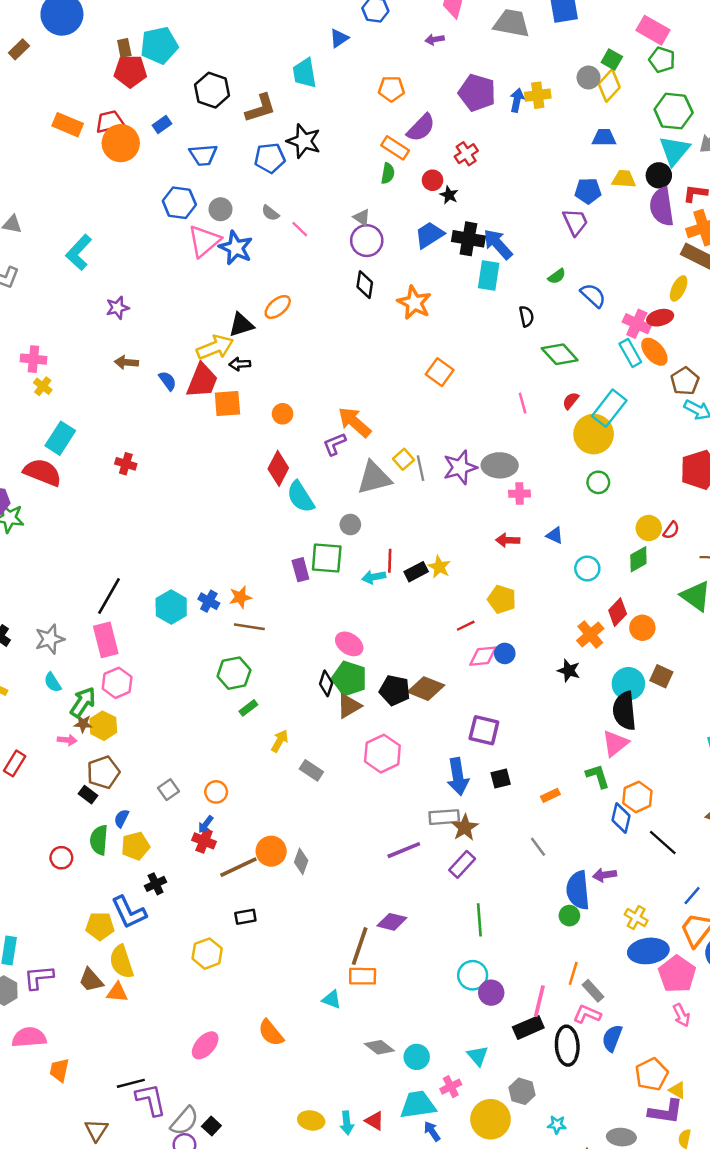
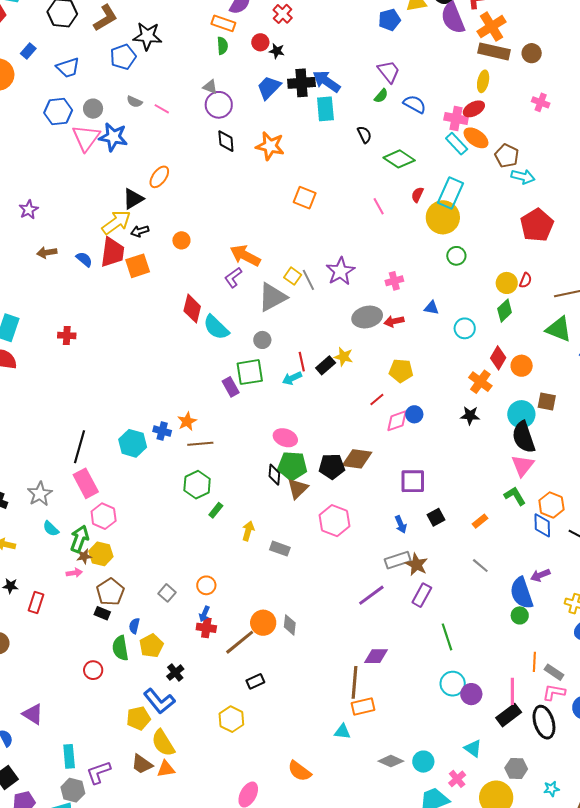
purple trapezoid: (575, 222) -> (389, 71), moved
orange circle: (283, 414) -> (181, 240), moved
gray ellipse: (500, 465) -> (367, 317), moved
blue arrow: (458, 777) -> (401, 524), size x0.6

